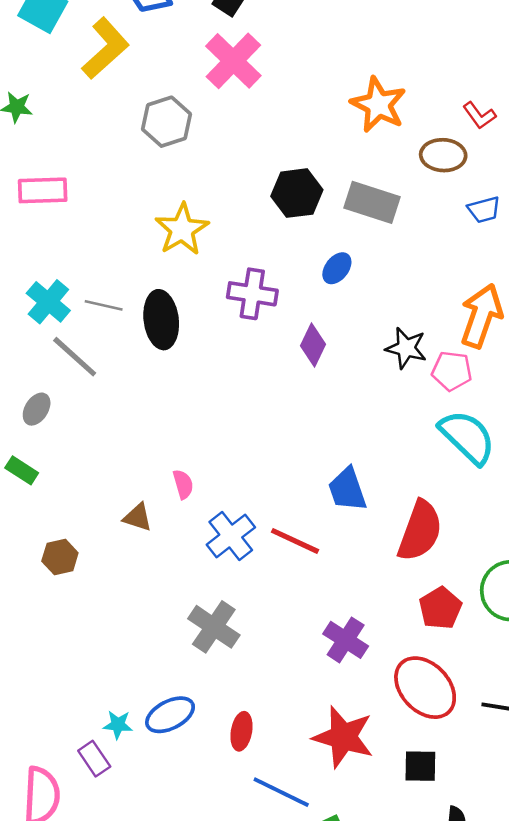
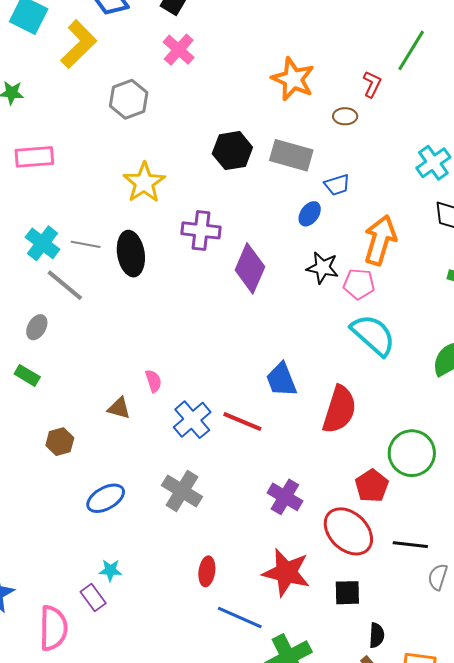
pink cross: (233, 61) -> (179, 50), size x0.7
red L-shape: (479, 115) -> (372, 84), turned -116
brown ellipse: (443, 155) -> (345, 116), size x0.7
blue trapezoid: (484, 210) -> (337, 185), moved
blue ellipse: (337, 268) -> (310, 214), moved
purple diamond: (313, 345) -> (250, 268), size x1.5
red pentagon: (440, 608) -> (372, 486), moved
blue ellipse: (170, 715) -> (106, 498), moved

